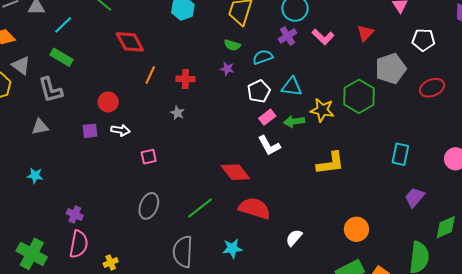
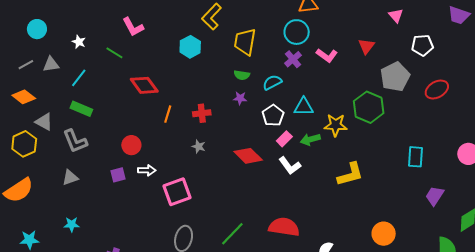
pink square: (149, 157) -> (177, 192), size x1.8
red diamond: (235, 172) -> (248, 156), moved

